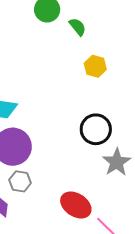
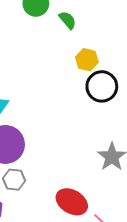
black circle: (96, 129) -> (102, 86), moved

